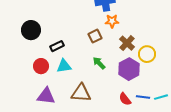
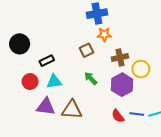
brown cross: (127, 43) -> (120, 57), turned 35
purple triangle: (46, 96) -> (46, 107), moved

